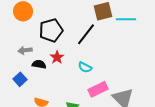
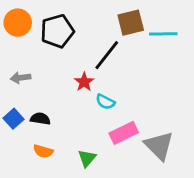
black pentagon: (51, 30) -> (57, 31), moved
red star: (57, 57) -> (84, 82), moved
black semicircle: (39, 64) -> (40, 119), moved

